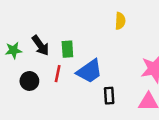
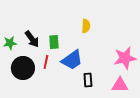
yellow semicircle: (120, 21) -> (86, 26), moved
black circle: (29, 81) -> (23, 68), size x1.5

